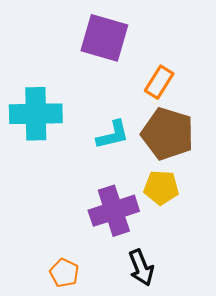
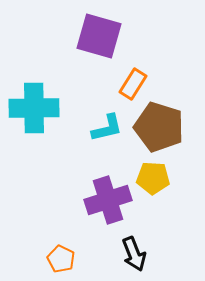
orange rectangle: (159, 82) -> (133, 84), moved

